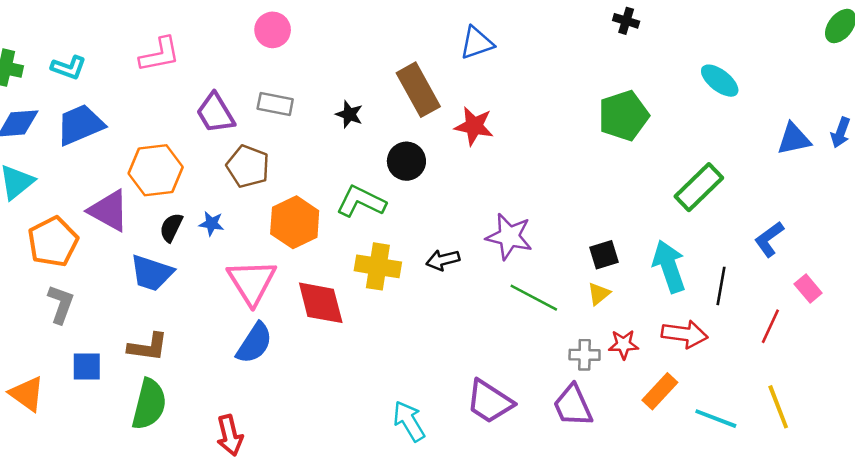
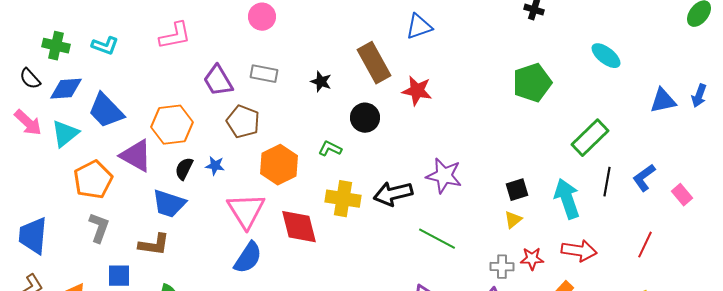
blue trapezoid: (80, 125) -> (106, 111), moved, turned -111
green L-shape: (361, 201) -> (330, 149), size x0.6
black arrow: (443, 260) -> (393, 194), size x1.5
black line: (721, 286) -> (607, 182), moved
pink rectangle: (808, 289) -> (682, 195), moved
green line: (534, 298) -> (437, 239), moved
brown L-shape: (148, 347) -> (154, 245), moved

